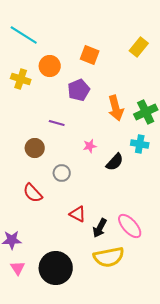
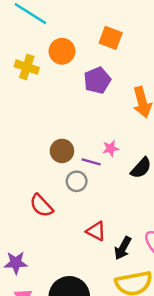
purple line: (57, 123) -> (91, 162), moved
brown circle: (35, 148) -> (62, 151), moved

